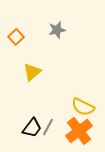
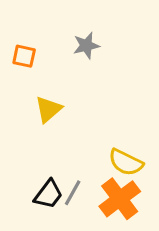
orange square: (16, 37) -> (24, 56), turned -35

